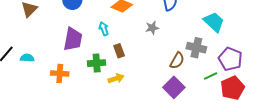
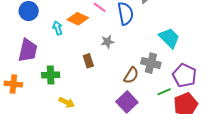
cyan arrow: (104, 29) -> (58, 28), moved
brown rectangle: (119, 51) -> (88, 61), moved
yellow arrow: (116, 78) -> (67, 102), moved, turned 42

